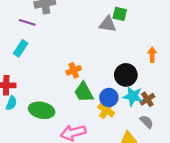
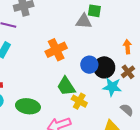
orange cross: (74, 70) -> (56, 50), moved, size x1.5
blue circle: (109, 97) -> (89, 65), moved
brown cross: (147, 99) -> (128, 72), moved
yellow cross: (106, 110) -> (79, 101), moved

